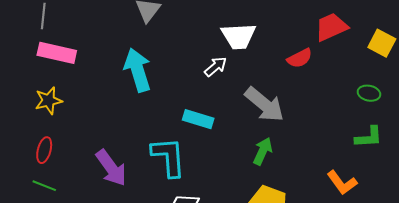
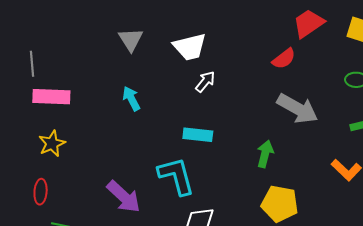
white trapezoid: (239, 36) -> (190, 47), moved
cyan arrow: (138, 70) -> (131, 99), size x0.6
gray arrow: (264, 104) -> (298, 109), moved
red ellipse: (44, 150) -> (41, 192), moved

